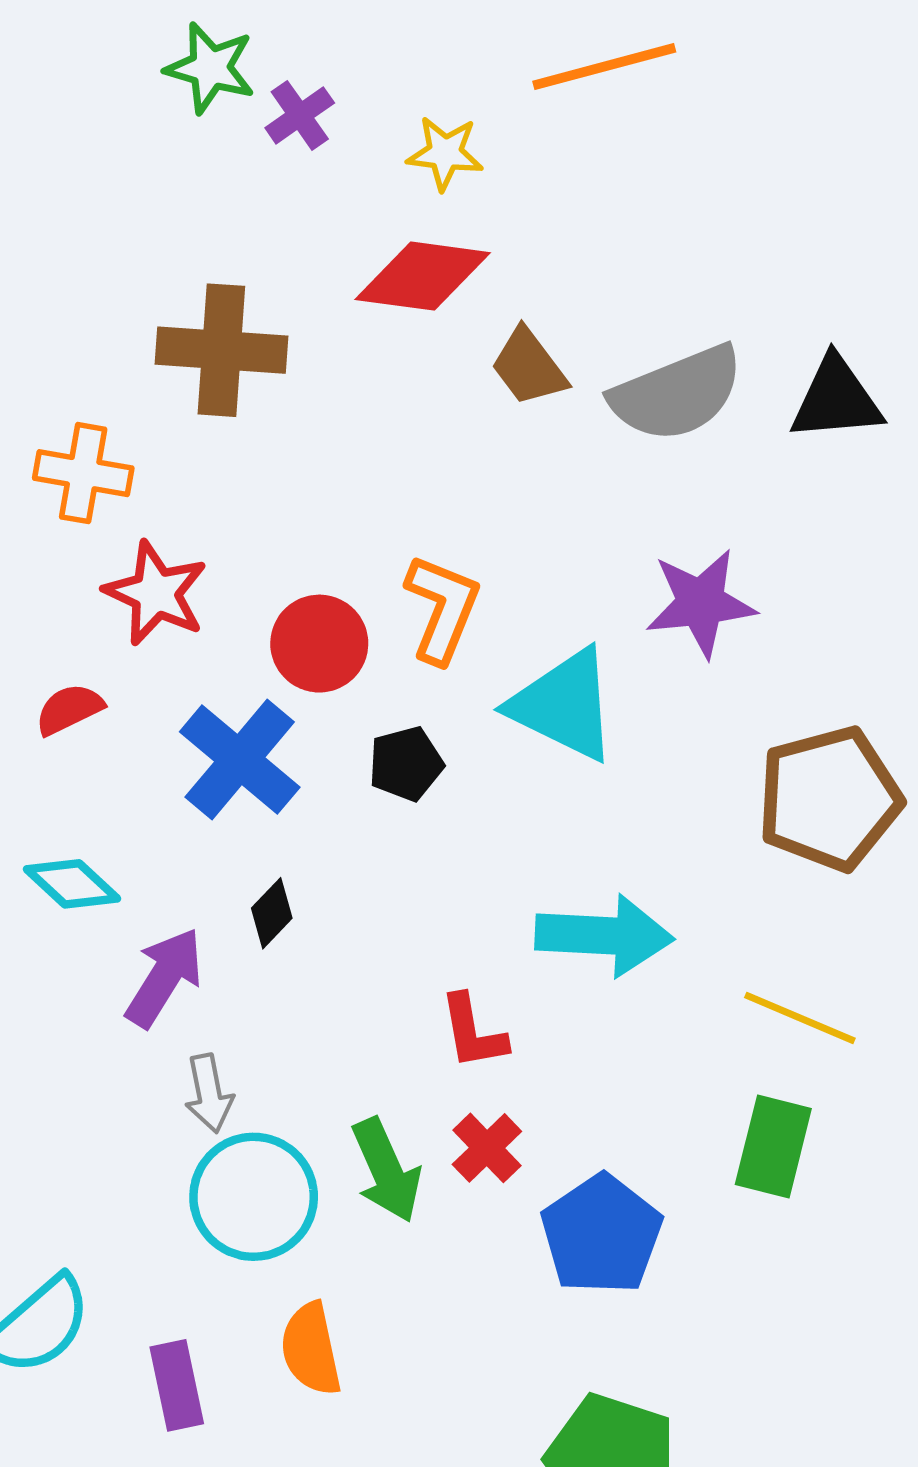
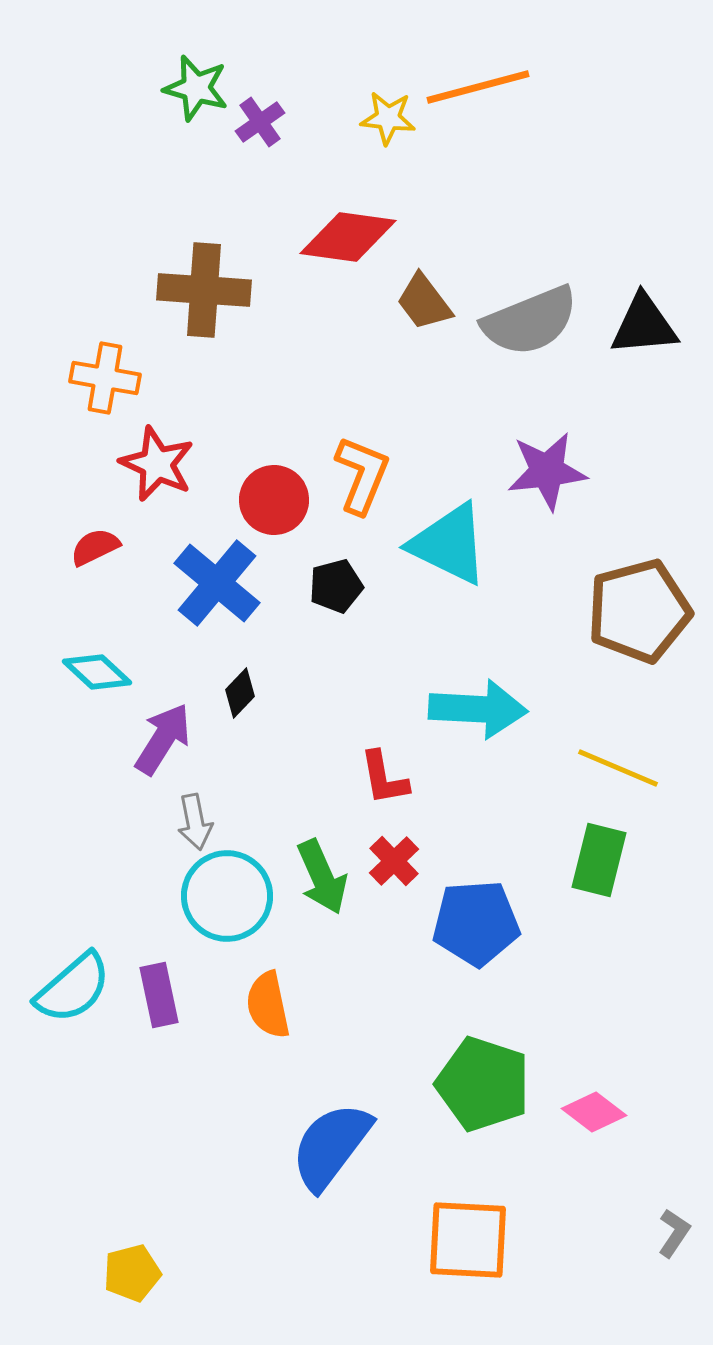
yellow star: (445, 153) -> (388, 118), moved
blue pentagon: (601, 1235) -> (476, 923), turned 30
purple rectangle: (177, 1385) -> (159, 995), moved

